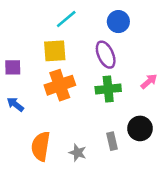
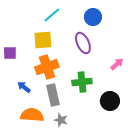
green cross: (108, 89) -> (82, 82), moved
blue arrow: (15, 104) -> (24, 87), moved
gray rectangle: (112, 141) -> (53, 95), moved, size x1.5
orange semicircle: (41, 146) -> (32, 115), turned 85

